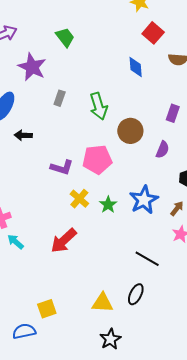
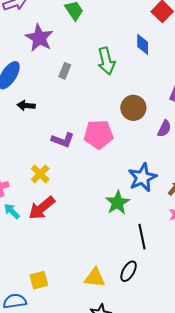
green arrow: (99, 106) -> (106, 61), moved
yellow cross: (79, 199) -> (40, 174), moved
green star: (108, 205) -> (118, 203), moved, size x1.4
red arrow: (64, 241) -> (42, 208), moved
black line: (147, 259) -> (142, 237), turned 45

